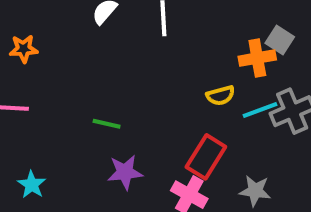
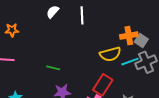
gray square: (280, 40) -> (141, 41), moved
yellow semicircle: (221, 95) -> (110, 54), size x1.5

